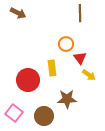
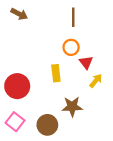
brown line: (80, 13) -> (73, 17), moved
yellow arrow: (89, 75) -> (96, 81), turned -88
red circle: (28, 80) -> (17, 86), moved

